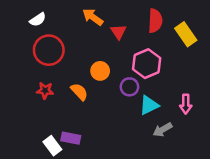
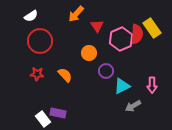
orange arrow: (93, 17) -> (76, 14), turned -84
red semicircle: (155, 21) -> (137, 34), moved
pink hexagon: (147, 64) -> (121, 39), moved
orange circle: (100, 71) -> (89, 53), moved

